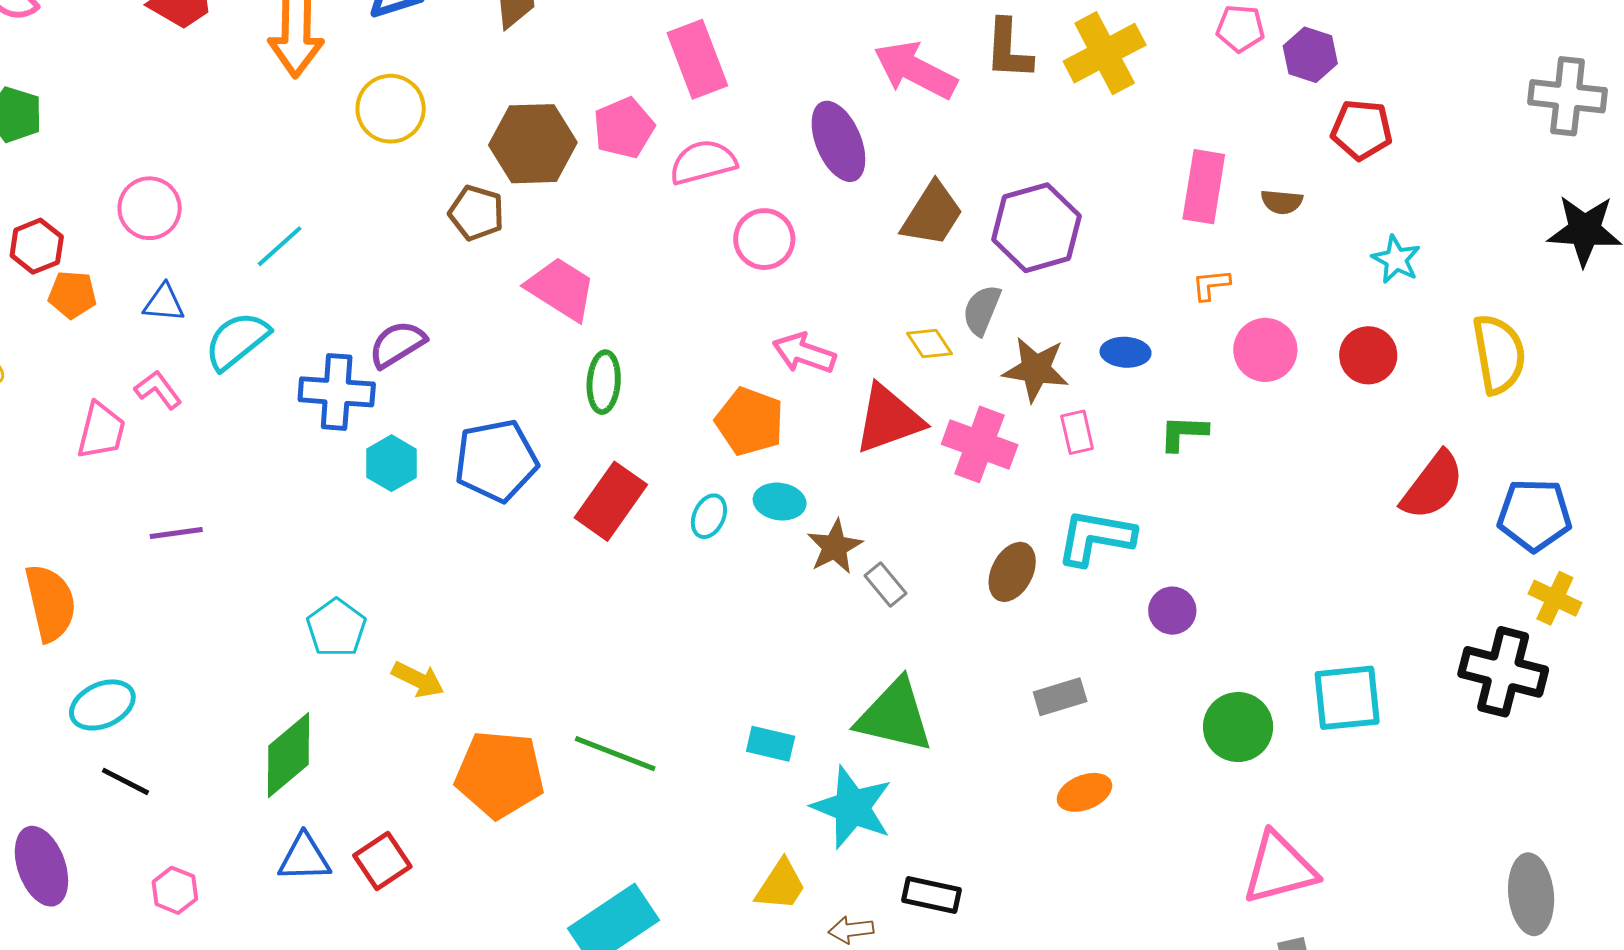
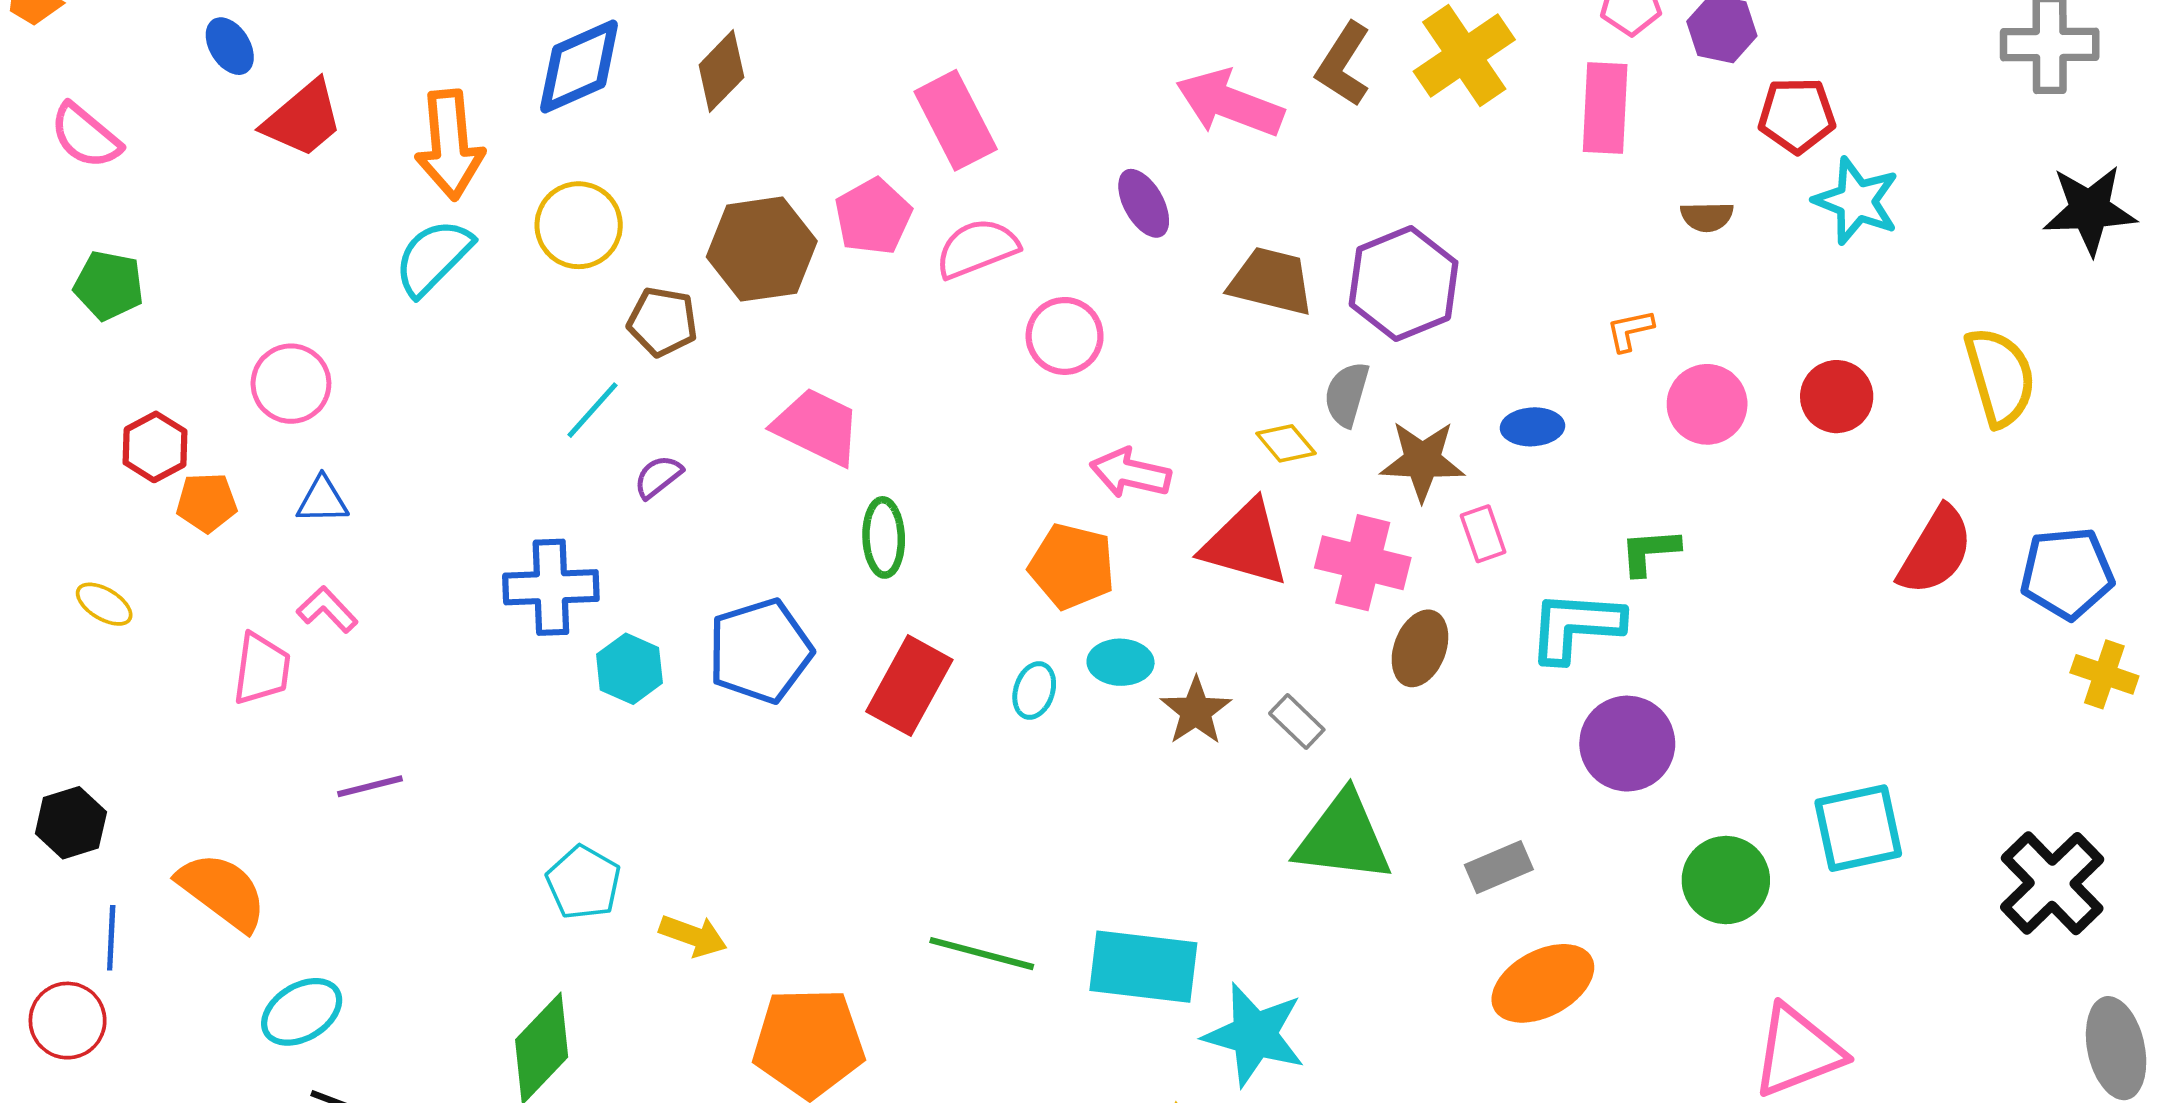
brown L-shape: (1008, 49) -> (1344, 64), turned 36
purple ellipse: (838, 141) -> (1144, 203), size x0.7
pink rectangle: (1204, 187) -> (1605, 108), moved
brown pentagon: (476, 213) -> (662, 322), moved
brown trapezoid: (932, 214) -> (1271, 281), turned -102
cyan line: (280, 246) -> (593, 410), moved
cyan star: (1396, 259) -> (1856, 201), moved, size x1.4
cyan semicircle: (237, 341) -> (433, 257), moved
purple semicircle: (397, 344) -> (658, 477), moved, size x0.7
red triangle: (888, 419) -> (1245, 544), turned 42
green L-shape: (1183, 433) -> (1650, 552), moved
cyan L-shape: (1096, 537) -> (1576, 626), moved
brown ellipse: (1012, 572) -> (1420, 648), moved
gray rectangle: (885, 584) -> (1297, 722), moved
orange semicircle: (50, 603) -> (222, 891), turned -34
purple circle: (1172, 611) -> (1627, 744), size x1.6
black cross: (1503, 672) -> (2052, 883), moved, turned 38
green triangle: (895, 716) -> (1343, 838), moved
cyan rectangle: (771, 744) -> (1143, 967), size x1.8
green line: (615, 754) -> (982, 954), moved
orange ellipse: (1084, 792) -> (1543, 983), size x1.5

